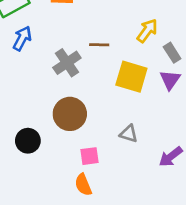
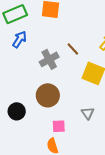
brown line: (99, 45) -> (73, 49), turned 40
gray triangle: (129, 134) -> (88, 113), turned 32

